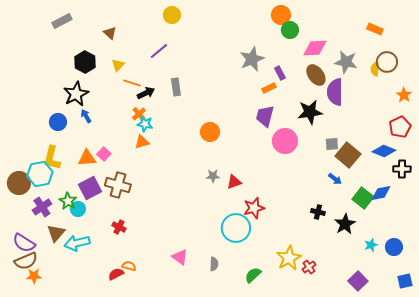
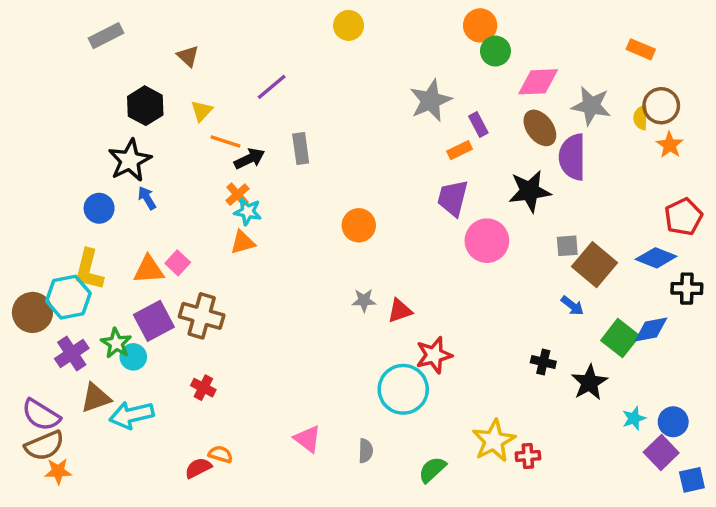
yellow circle: (172, 15) -> (349, 25), moved
orange star: (404, 95) -> (670, 145), moved
brown triangle: (56, 233) -> (96, 398), turned 30
red cross: (309, 267) -> (528, 456), turned 32
purple square: (358, 281) -> (661, 453), moved

